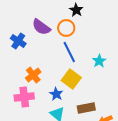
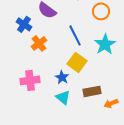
orange circle: (66, 28) -> (101, 11), moved
cyan star: (99, 61) -> (105, 44), size x1.5
orange cross: (33, 75) -> (39, 43), moved

